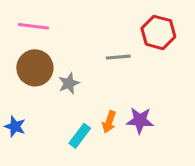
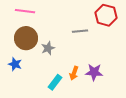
blue star: (15, 127) -> (15, 64), moved

